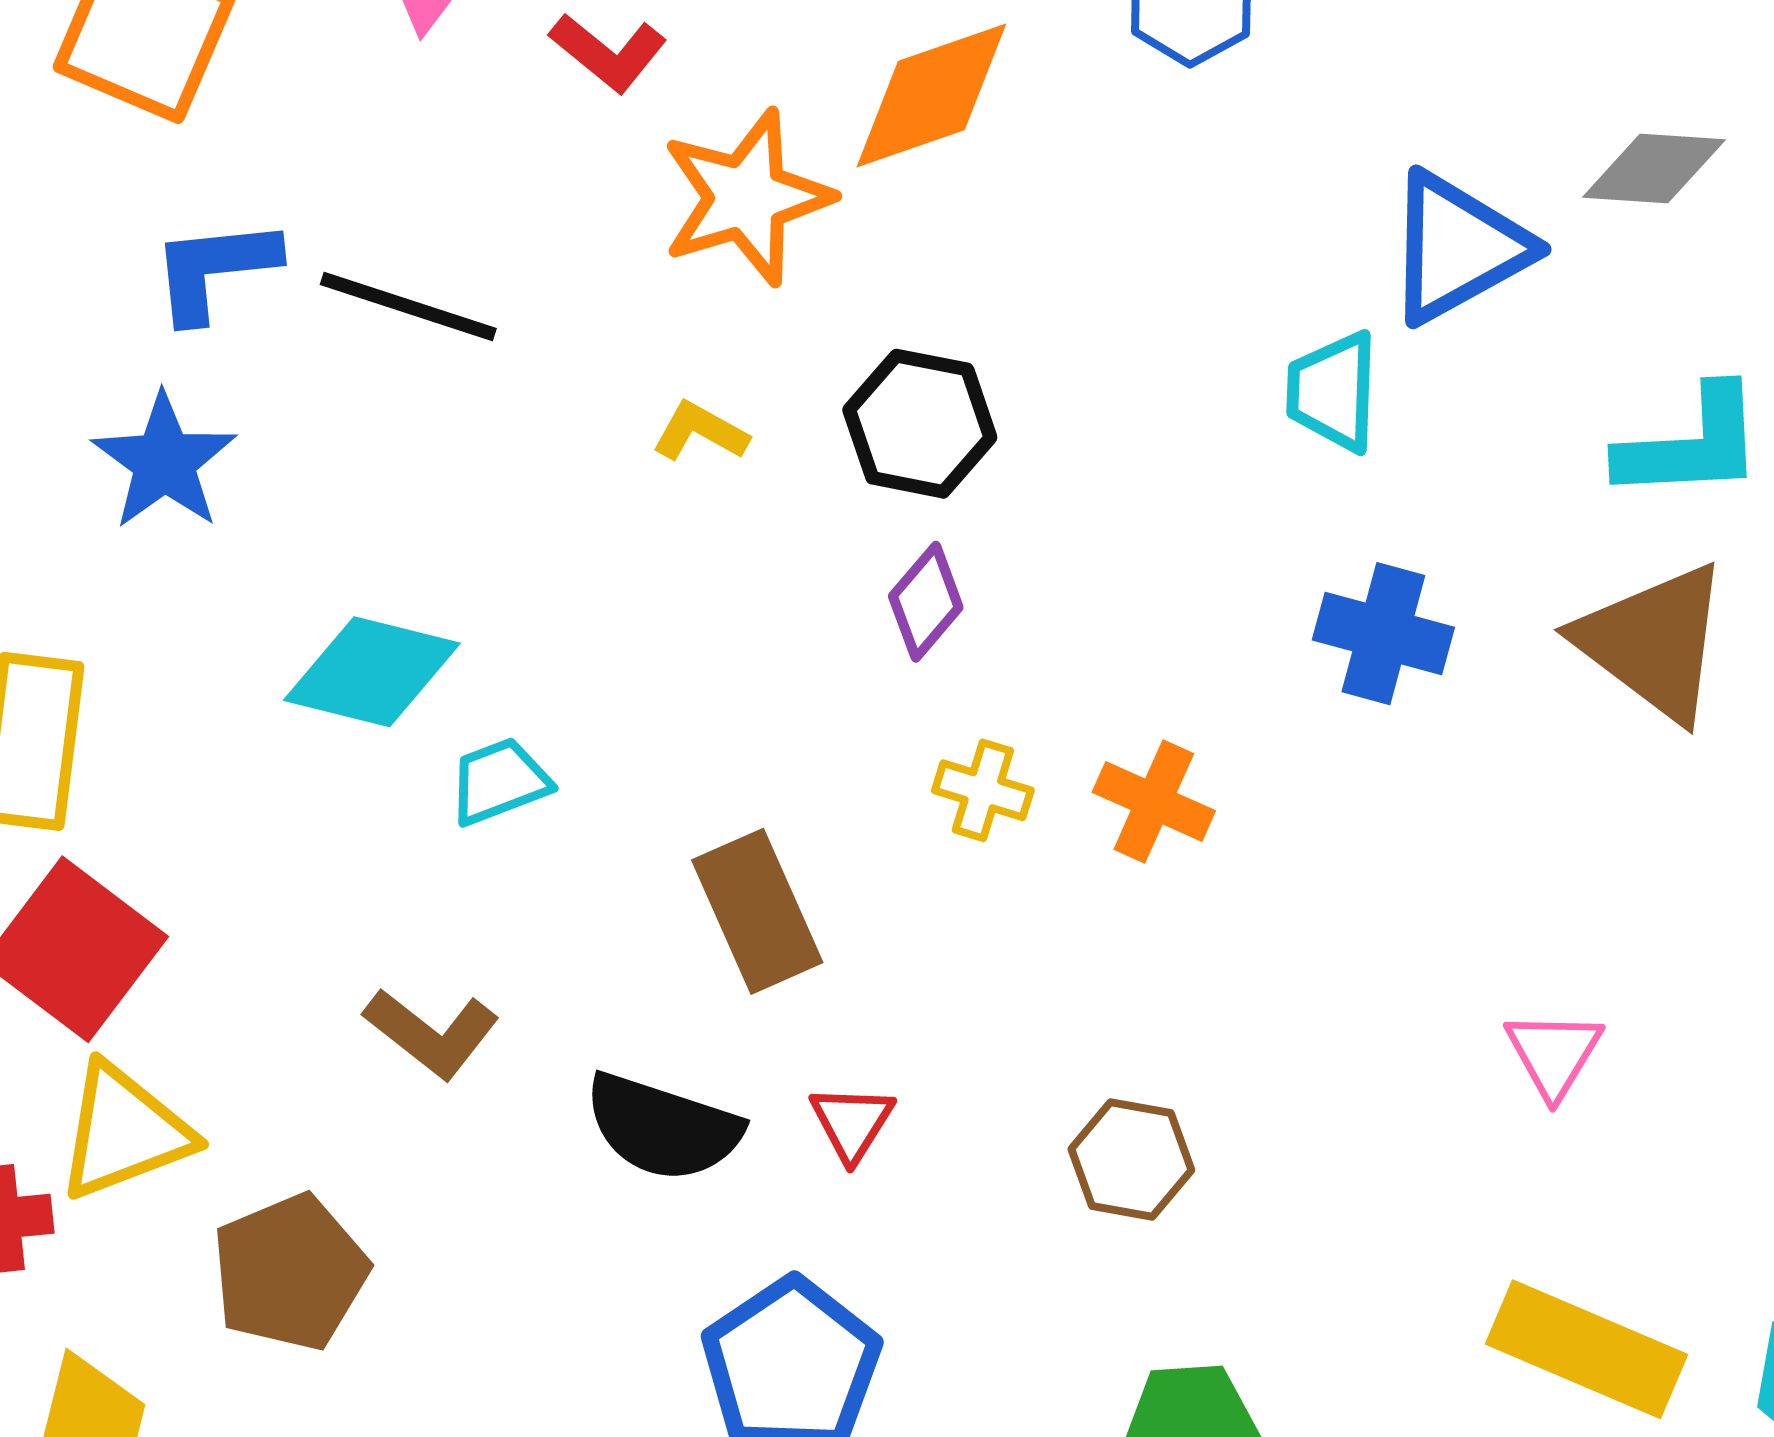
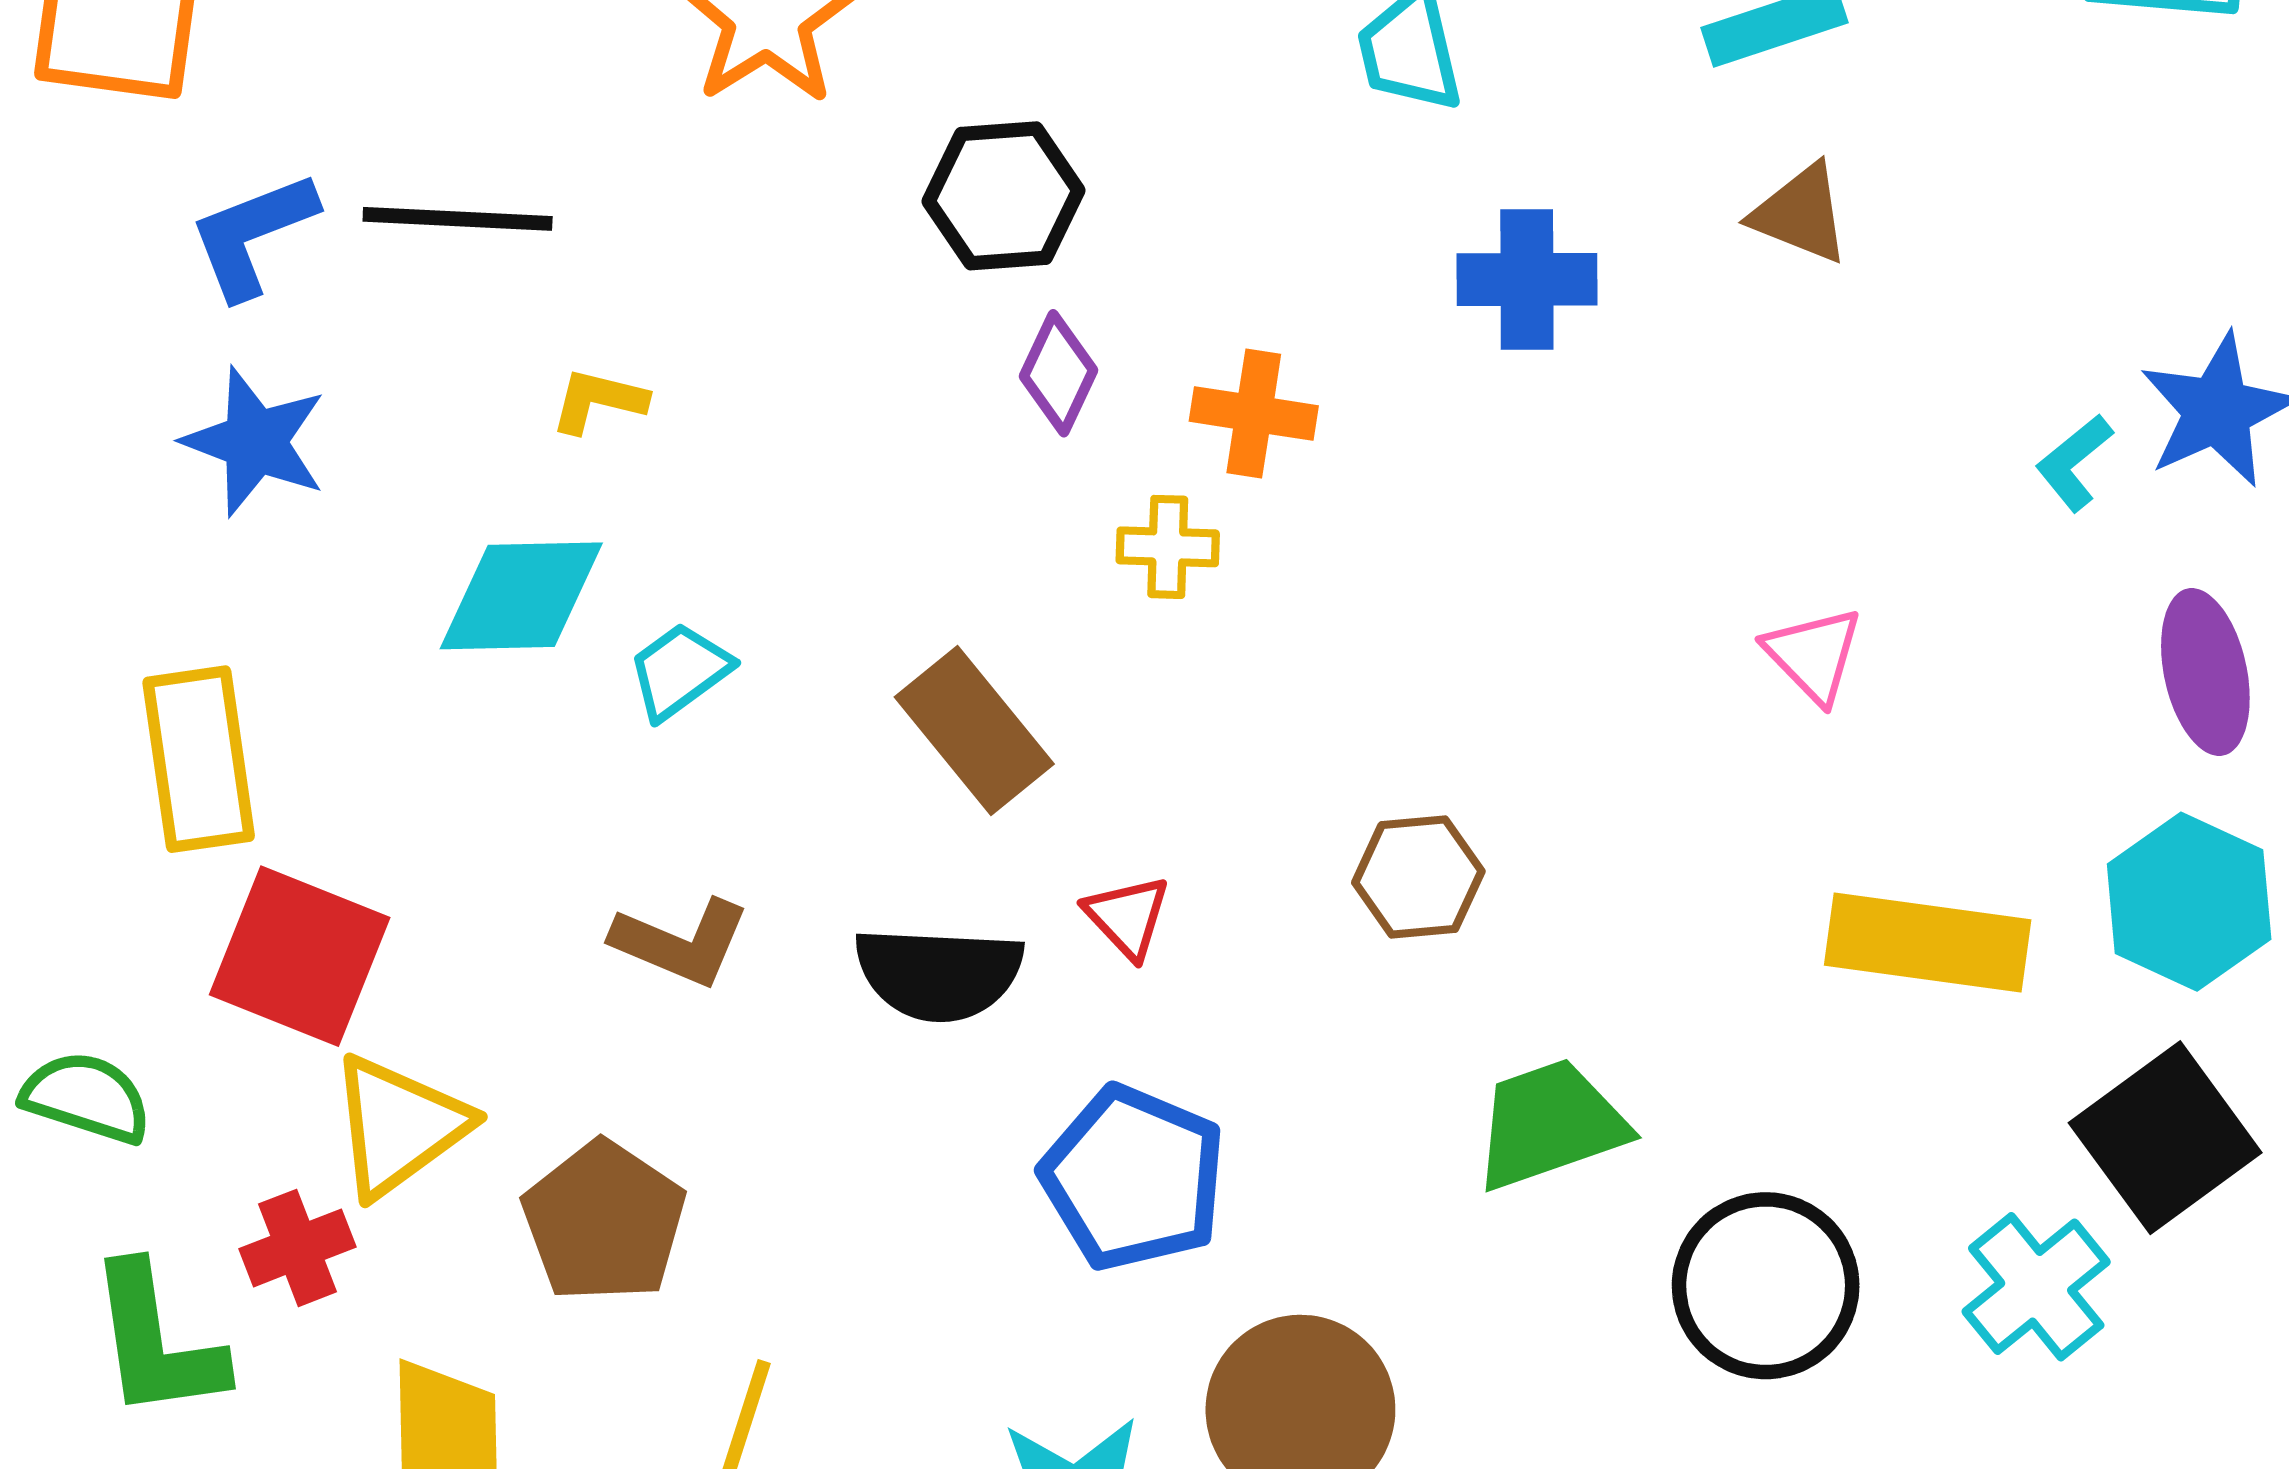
yellow L-shape: (700, 432) -> (598, 401), moved
brown triangle: (1653, 642) -> (1801, 214), size x0.6
orange cross: (1154, 801) -> (1254, 414), moved

